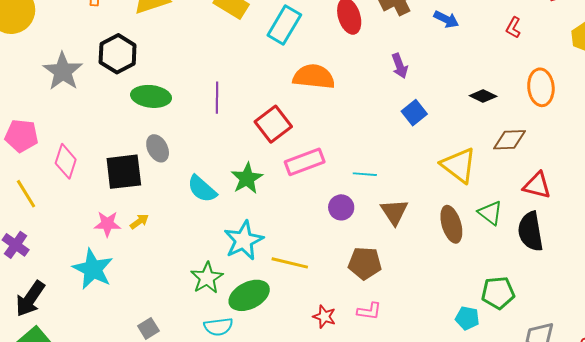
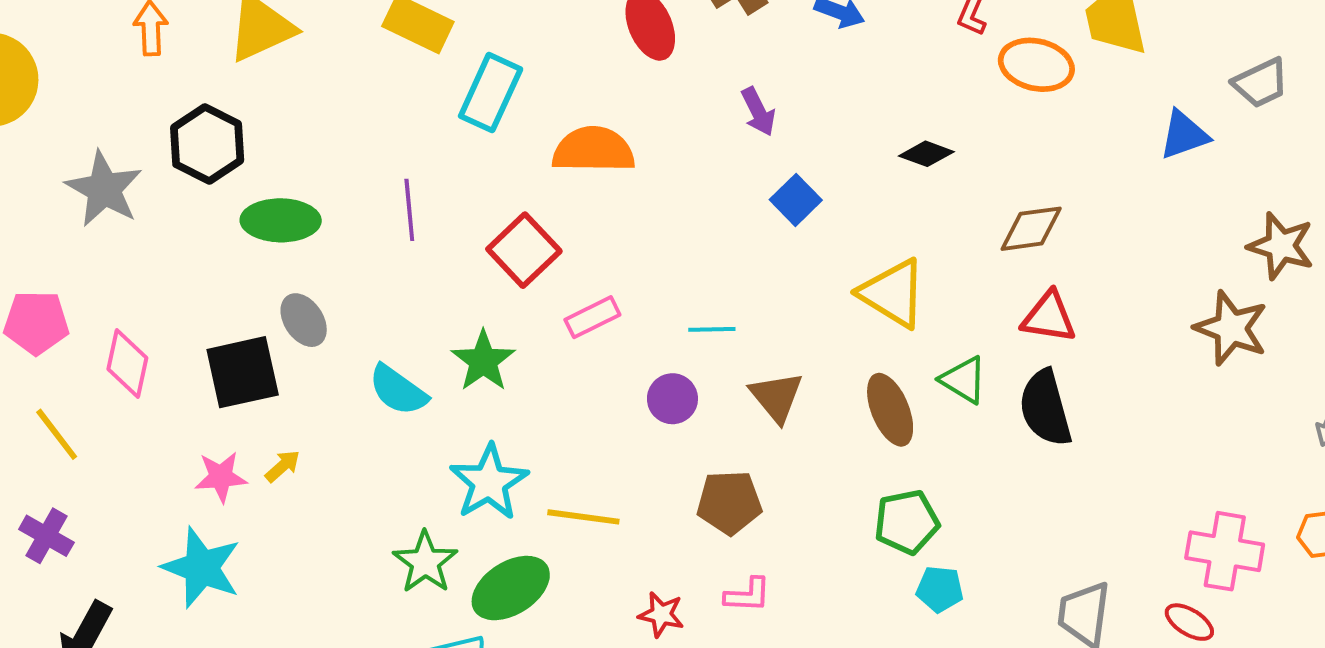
cyan rectangle: (284, 25) -> (491, 93), moved
orange ellipse: (541, 87) -> (1036, 65), moved, turned -66
brown diamond: (509, 140) -> (1031, 229), moved
pink rectangle: (305, 162) -> (592, 317), size x0.7
green pentagon: (498, 293) -> (907, 522), moved

